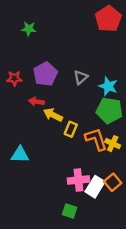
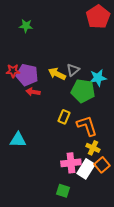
purple pentagon: (45, 74) -> (27, 75), moved, turned -30
cyan star: (108, 86) -> (98, 78), turned -30
green pentagon: (109, 110) -> (83, 91), moved
yellow arrow: (53, 115) -> (57, 74), moved
yellow cross: (113, 144) -> (93, 148), moved

